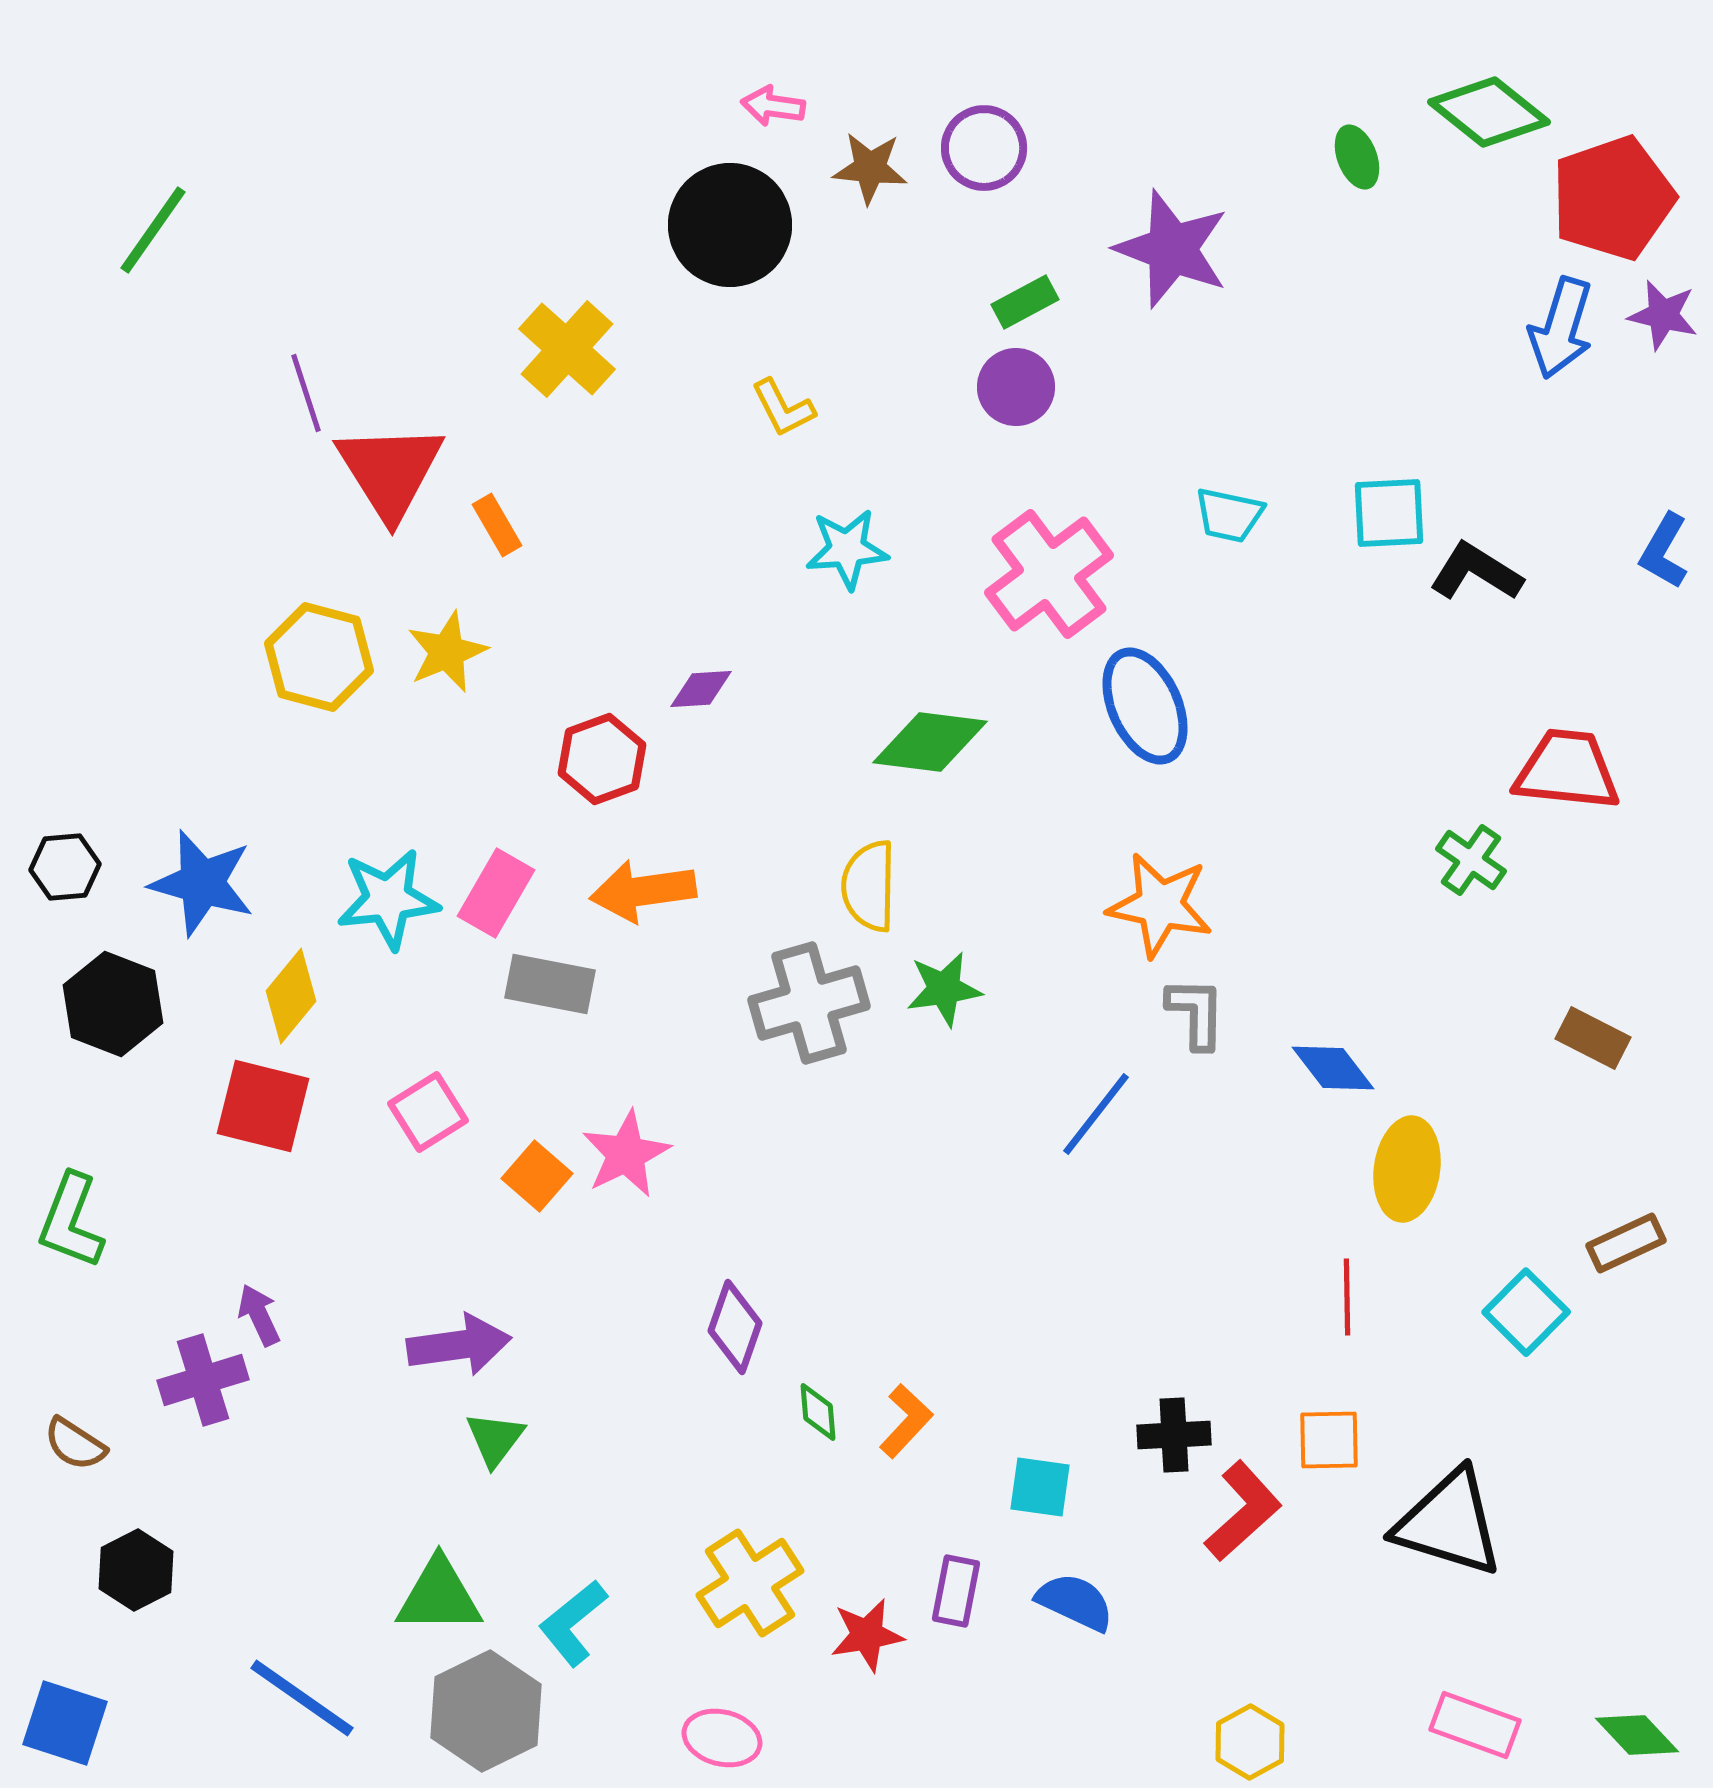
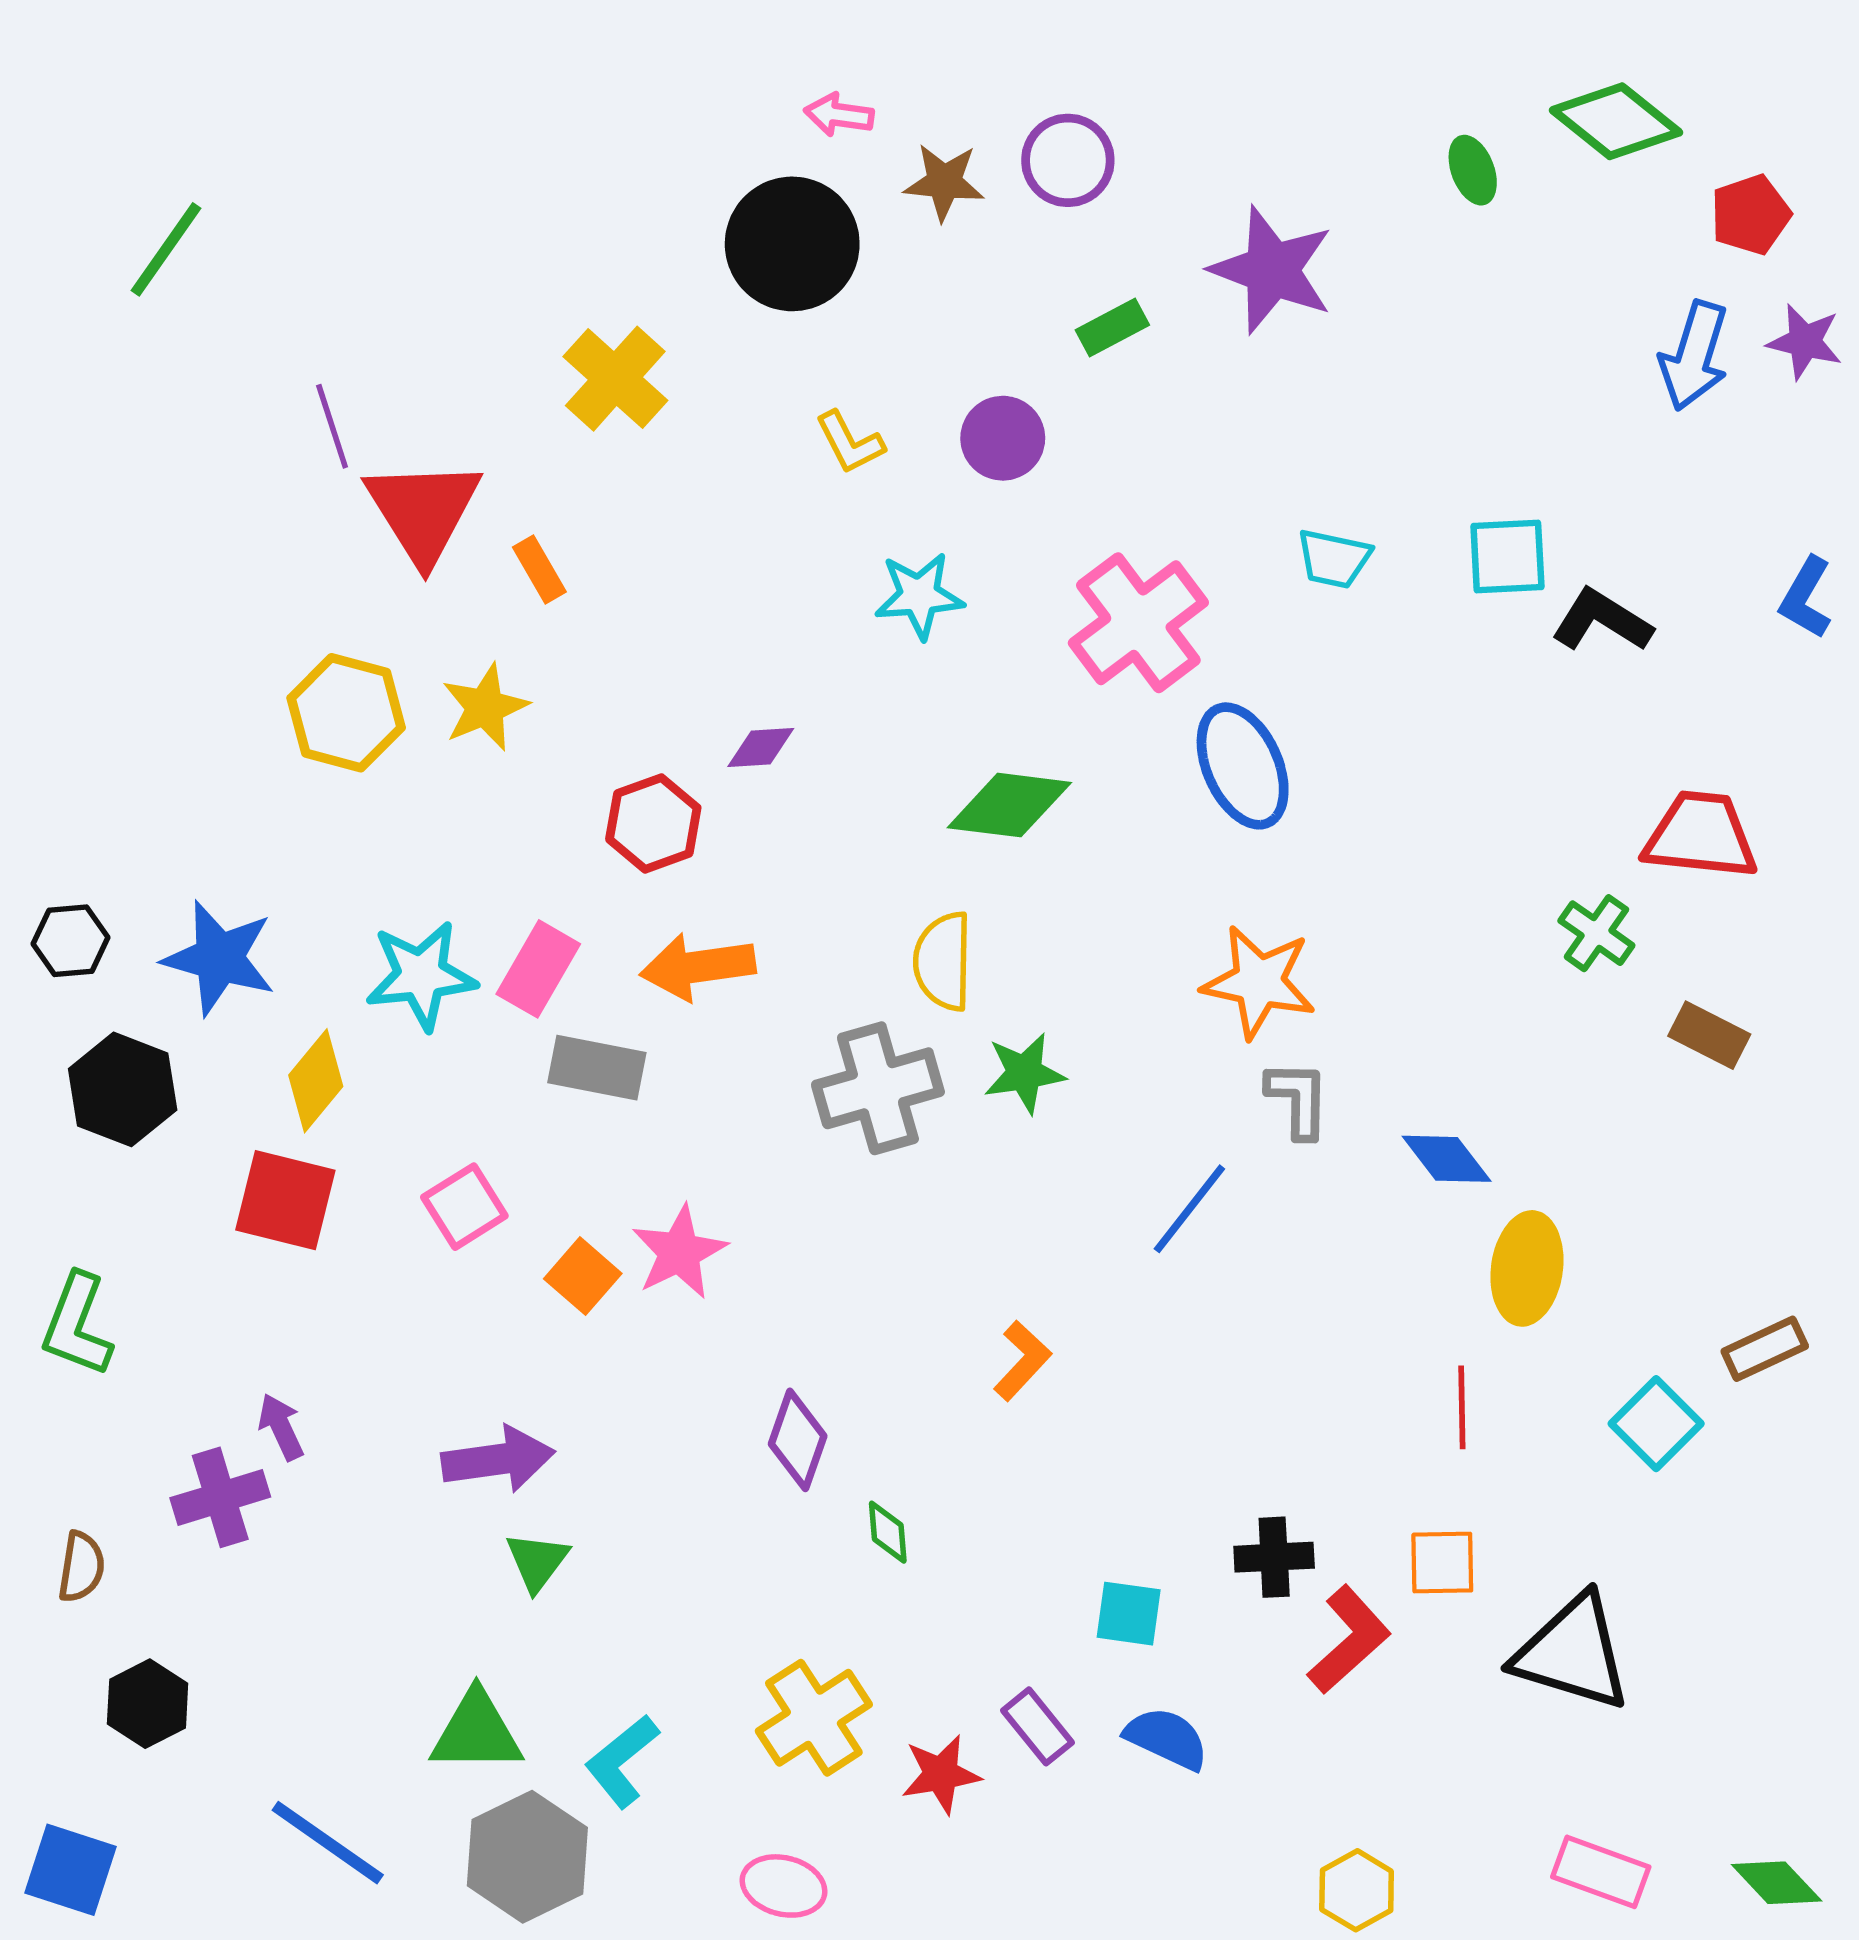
red pentagon: (1613, 198) -> (1751, 215), size x0.6
purple circle: (1016, 387) -> (1003, 438), moved
brown rectangle: (1593, 1038) -> (1709, 1035), moved
orange L-shape: (906, 1421) -> (1022, 1361), moved
brown semicircle: (75, 1444) -> (81, 1567), turned -114
purple rectangle: (956, 1591) -> (1037, 1726), turned -50

